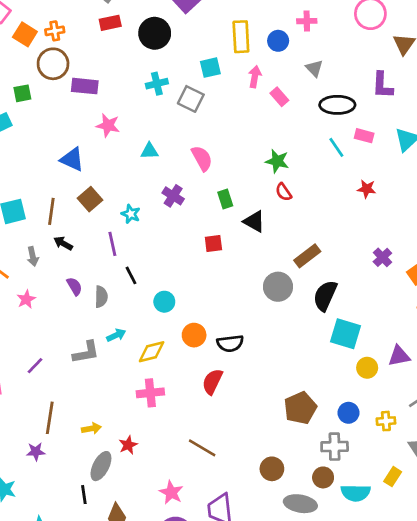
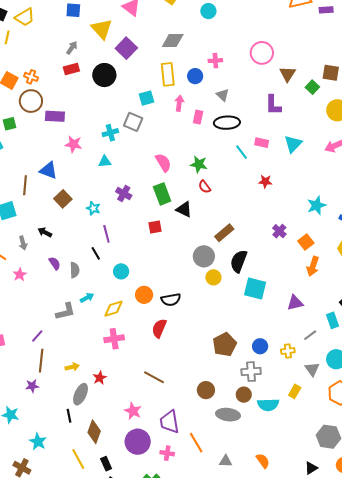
orange cross: (55, 31) -> (31, 77), turned 32
cyan cross: (157, 84) -> (110, 133), moved
pink rectangle: (279, 97) -> (198, 117), turned 56
black ellipse: (337, 105) -> (227, 123), moved
pink semicircle: (202, 158) -> (163, 163), moved
green rectangle: (225, 199) -> (162, 194), size x1.5
brown line: (51, 211) -> (25, 185), moved
purple line: (112, 244) -> (106, 234), moved
purple line: (35, 366) -> (37, 336), moved
yellow circle: (367, 368) -> (213, 277), moved

